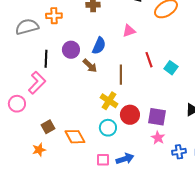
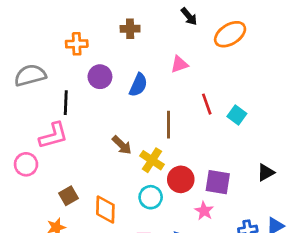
gray semicircle: (27, 27) -> (30, 75), moved
purple circle: (71, 50) -> (100, 77), moved
brown arrow: (90, 66) -> (122, 145), moved
pink L-shape: (37, 83) -> (53, 136), turned 30
orange diamond: (75, 137) -> (105, 210), turned 30
pink star: (158, 138) -> (204, 211), moved

